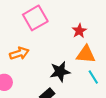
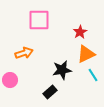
pink square: (35, 18) -> (39, 20), turned 30
orange triangle: (86, 54) -> (86, 54), turned -30

